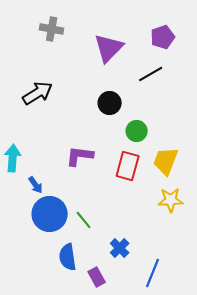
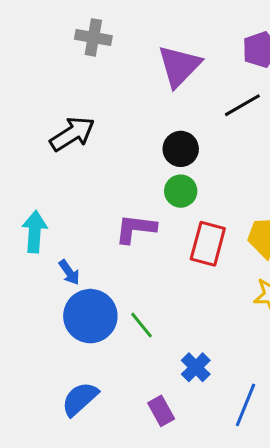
green circle: (137, 131) -> (181, 191), moved
blue semicircle: (68, 257) -> (80, 399), moved, turned 56

